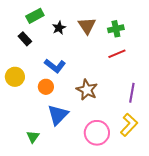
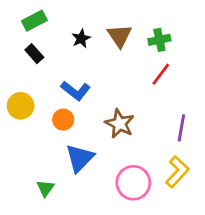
green rectangle: (35, 16) -> (34, 21), moved
red line: (117, 54) -> (161, 74), turned -30

